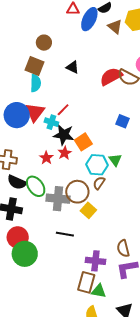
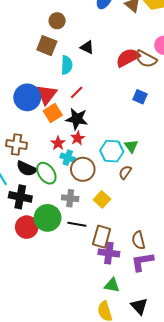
cyan semicircle: (36, 83) -> (67, 65), moved
blue square: (123, 121) -> (140, 97), moved
cyan cross: (51, 122) -> (68, 158), moved
orange square: (83, 142) -> (53, 113), moved
brown semicircle: (99, 183) -> (125, 172), moved
brown circle: (77, 192) -> (83, 169), moved
gray cross: (58, 199) -> (70, 198), moved, size x0.7
green circle: (25, 254) -> (48, 218), moved
brown rectangle: (86, 282) -> (102, 237), moved

